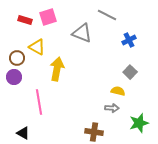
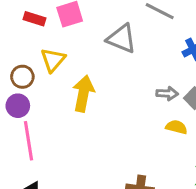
yellow triangle: (37, 47) -> (53, 60), turned 42
pink line: (39, 102) -> (29, 141), moved
gray arrow: (112, 108) -> (167, 94), moved

